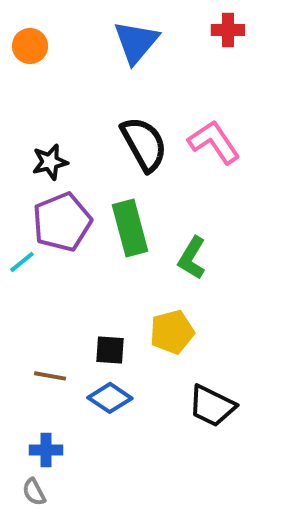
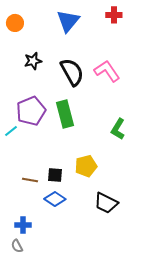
black star: (50, 162) -> (33, 61), moved
green L-shape: (192, 258) -> (118, 129), moved
brown line: (50, 376) -> (30, 180), moved

